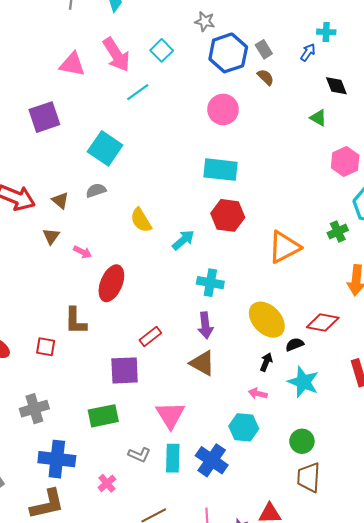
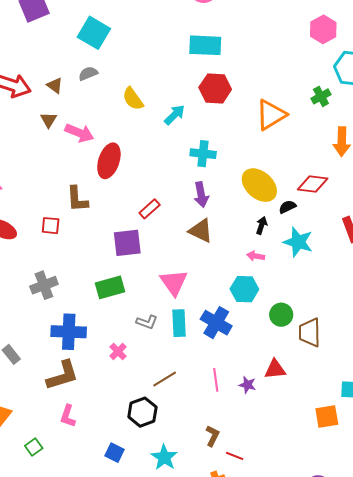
pink arrow: (83, 252) -> (79, 133), size x1.6
green circle: (302, 441) -> (281, 315), moved

